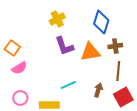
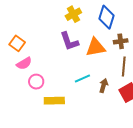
yellow cross: (57, 19) -> (73, 14), moved
cyan line: (68, 85) -> (82, 79), moved
pink circle: (20, 98) -> (36, 82), moved

